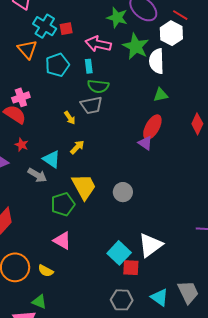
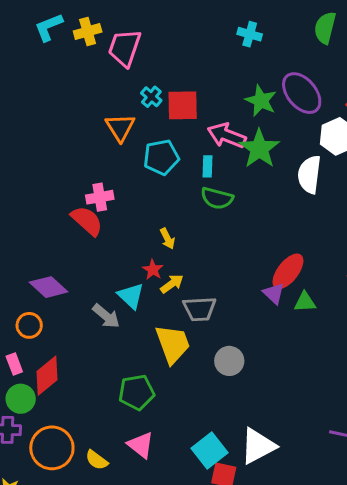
cyan cross: (45, 26) -> (151, 97), size x0.6
red square: (66, 29) -> (183, 105), size x1.6
green star: (136, 47) -> (259, 149), moved
green triangle: (161, 95) -> (305, 302), moved
gray trapezoid: (91, 105) -> (200, 309), moved
red star: (22, 145) -> (153, 270), moved
green pentagon: (63, 204) -> (137, 392), moved
pink triangle: (62, 241) -> (141, 445), moved

